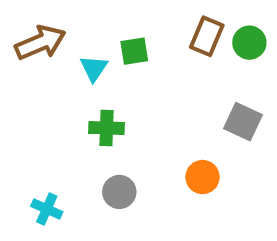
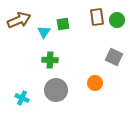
brown rectangle: (207, 36) -> (97, 17), turned -30
gray circle: (119, 192) -> (56, 90), size x1.5

